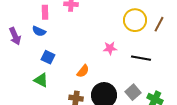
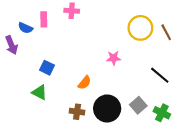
brown line: (159, 24) -> (166, 32), turned -56
blue semicircle: (39, 31) -> (25, 28), moved
black line: (141, 58) -> (160, 75), moved, turned 30

